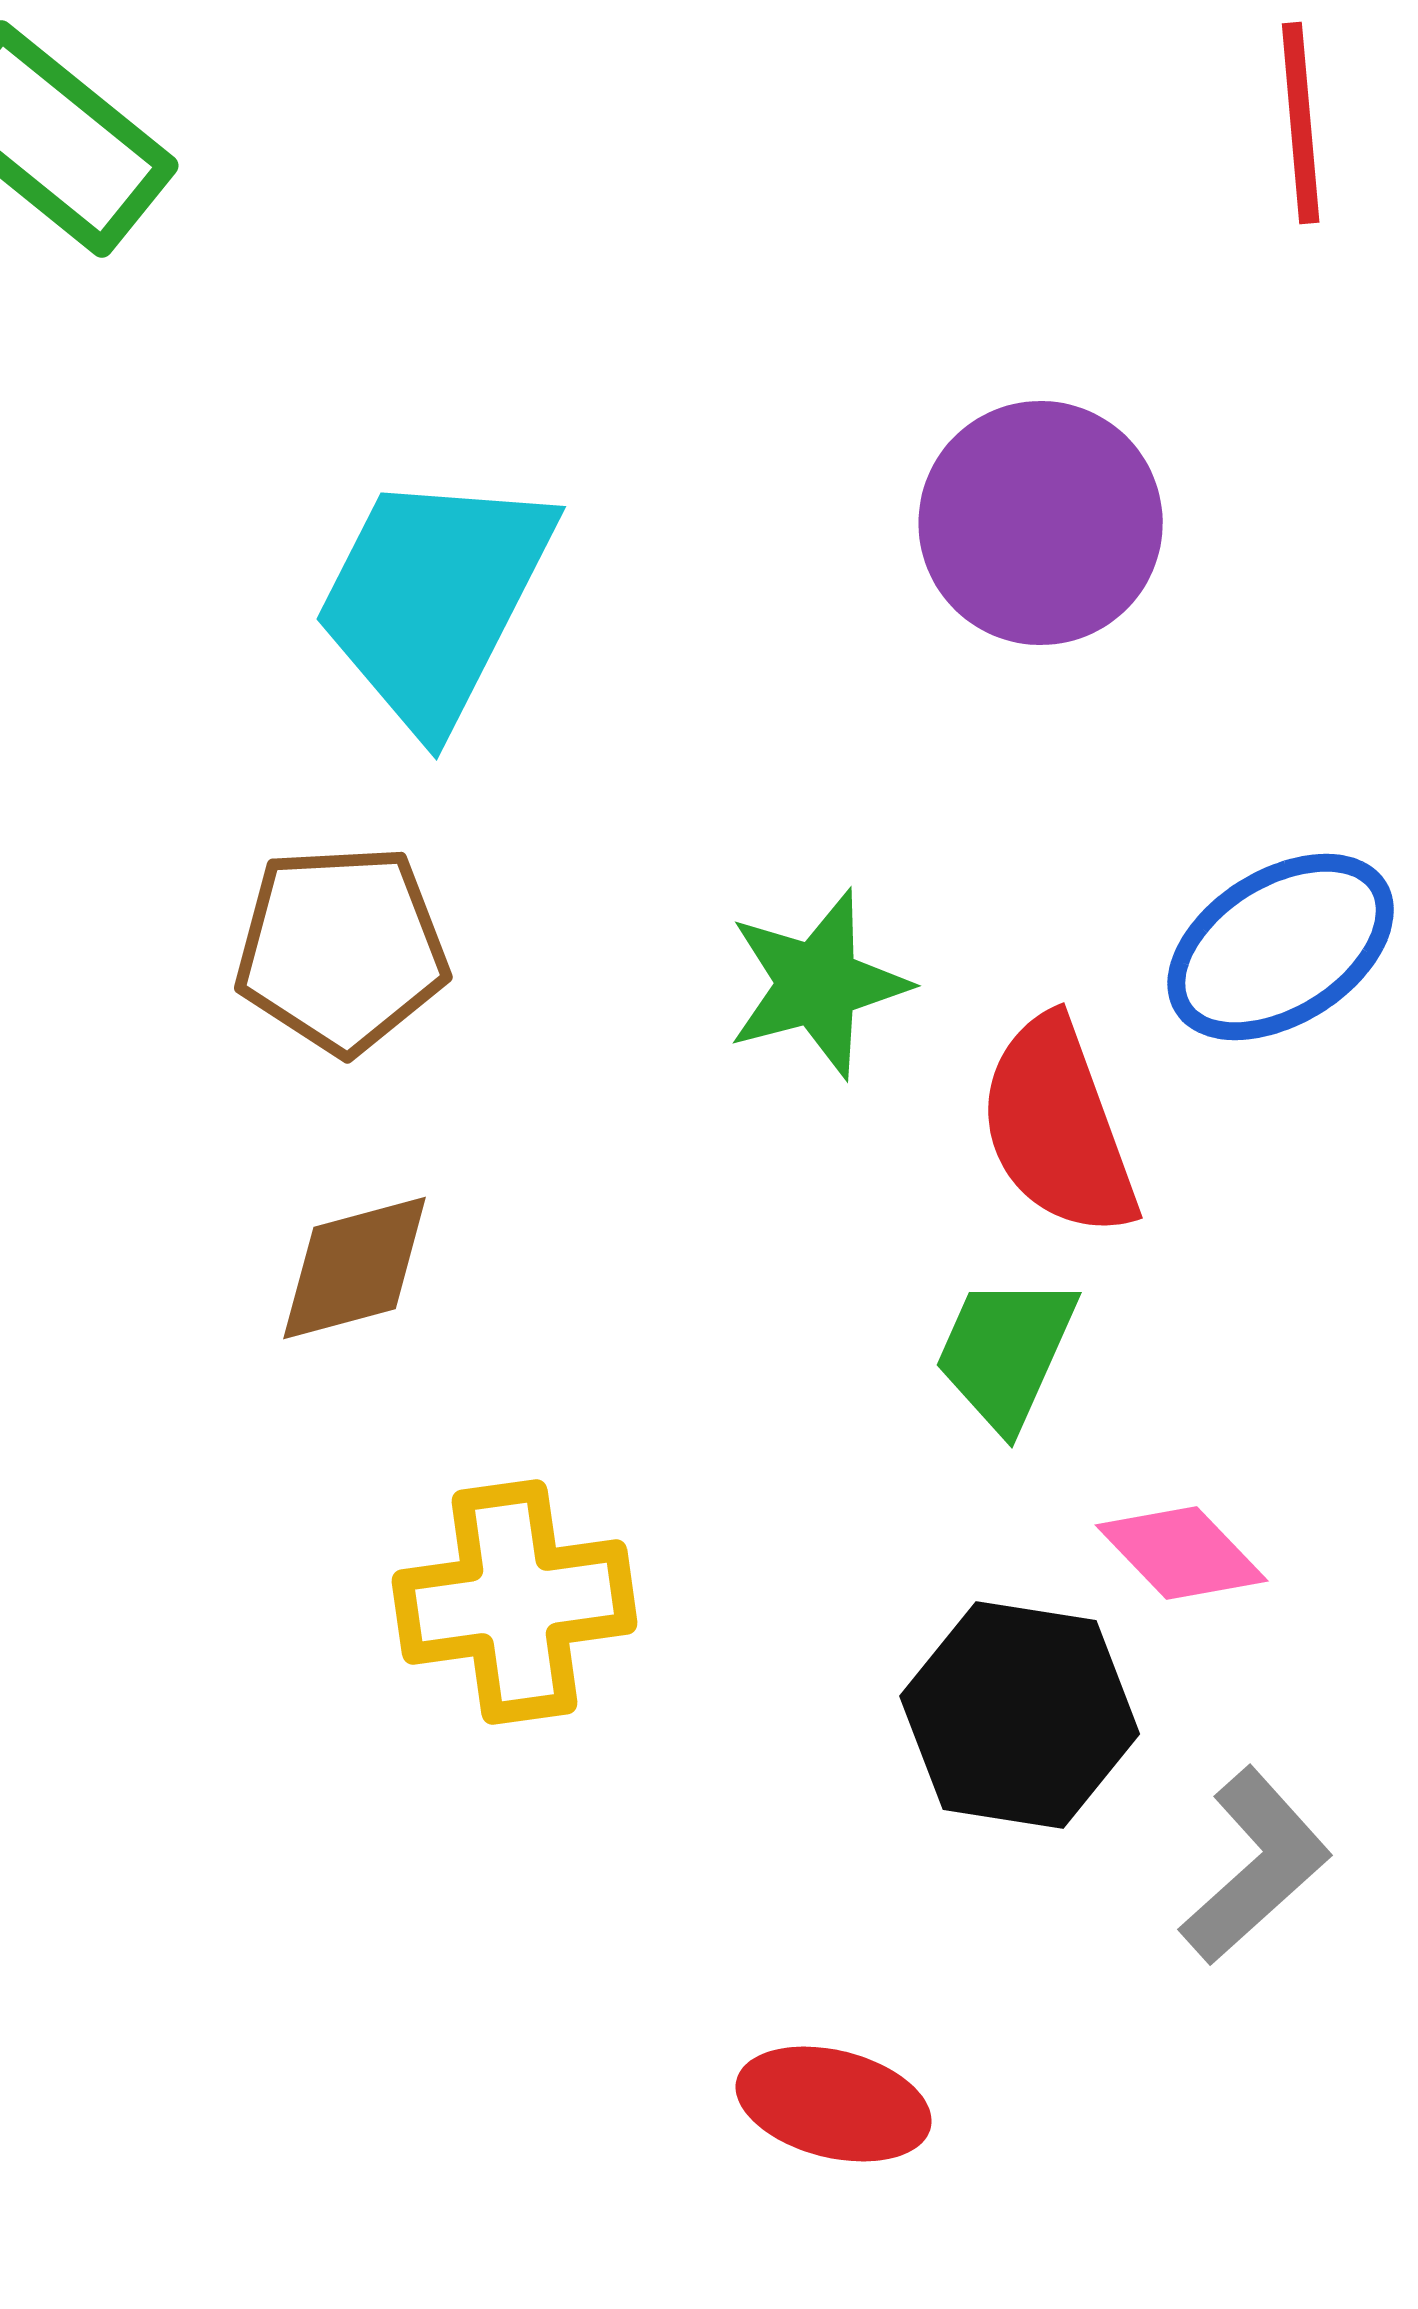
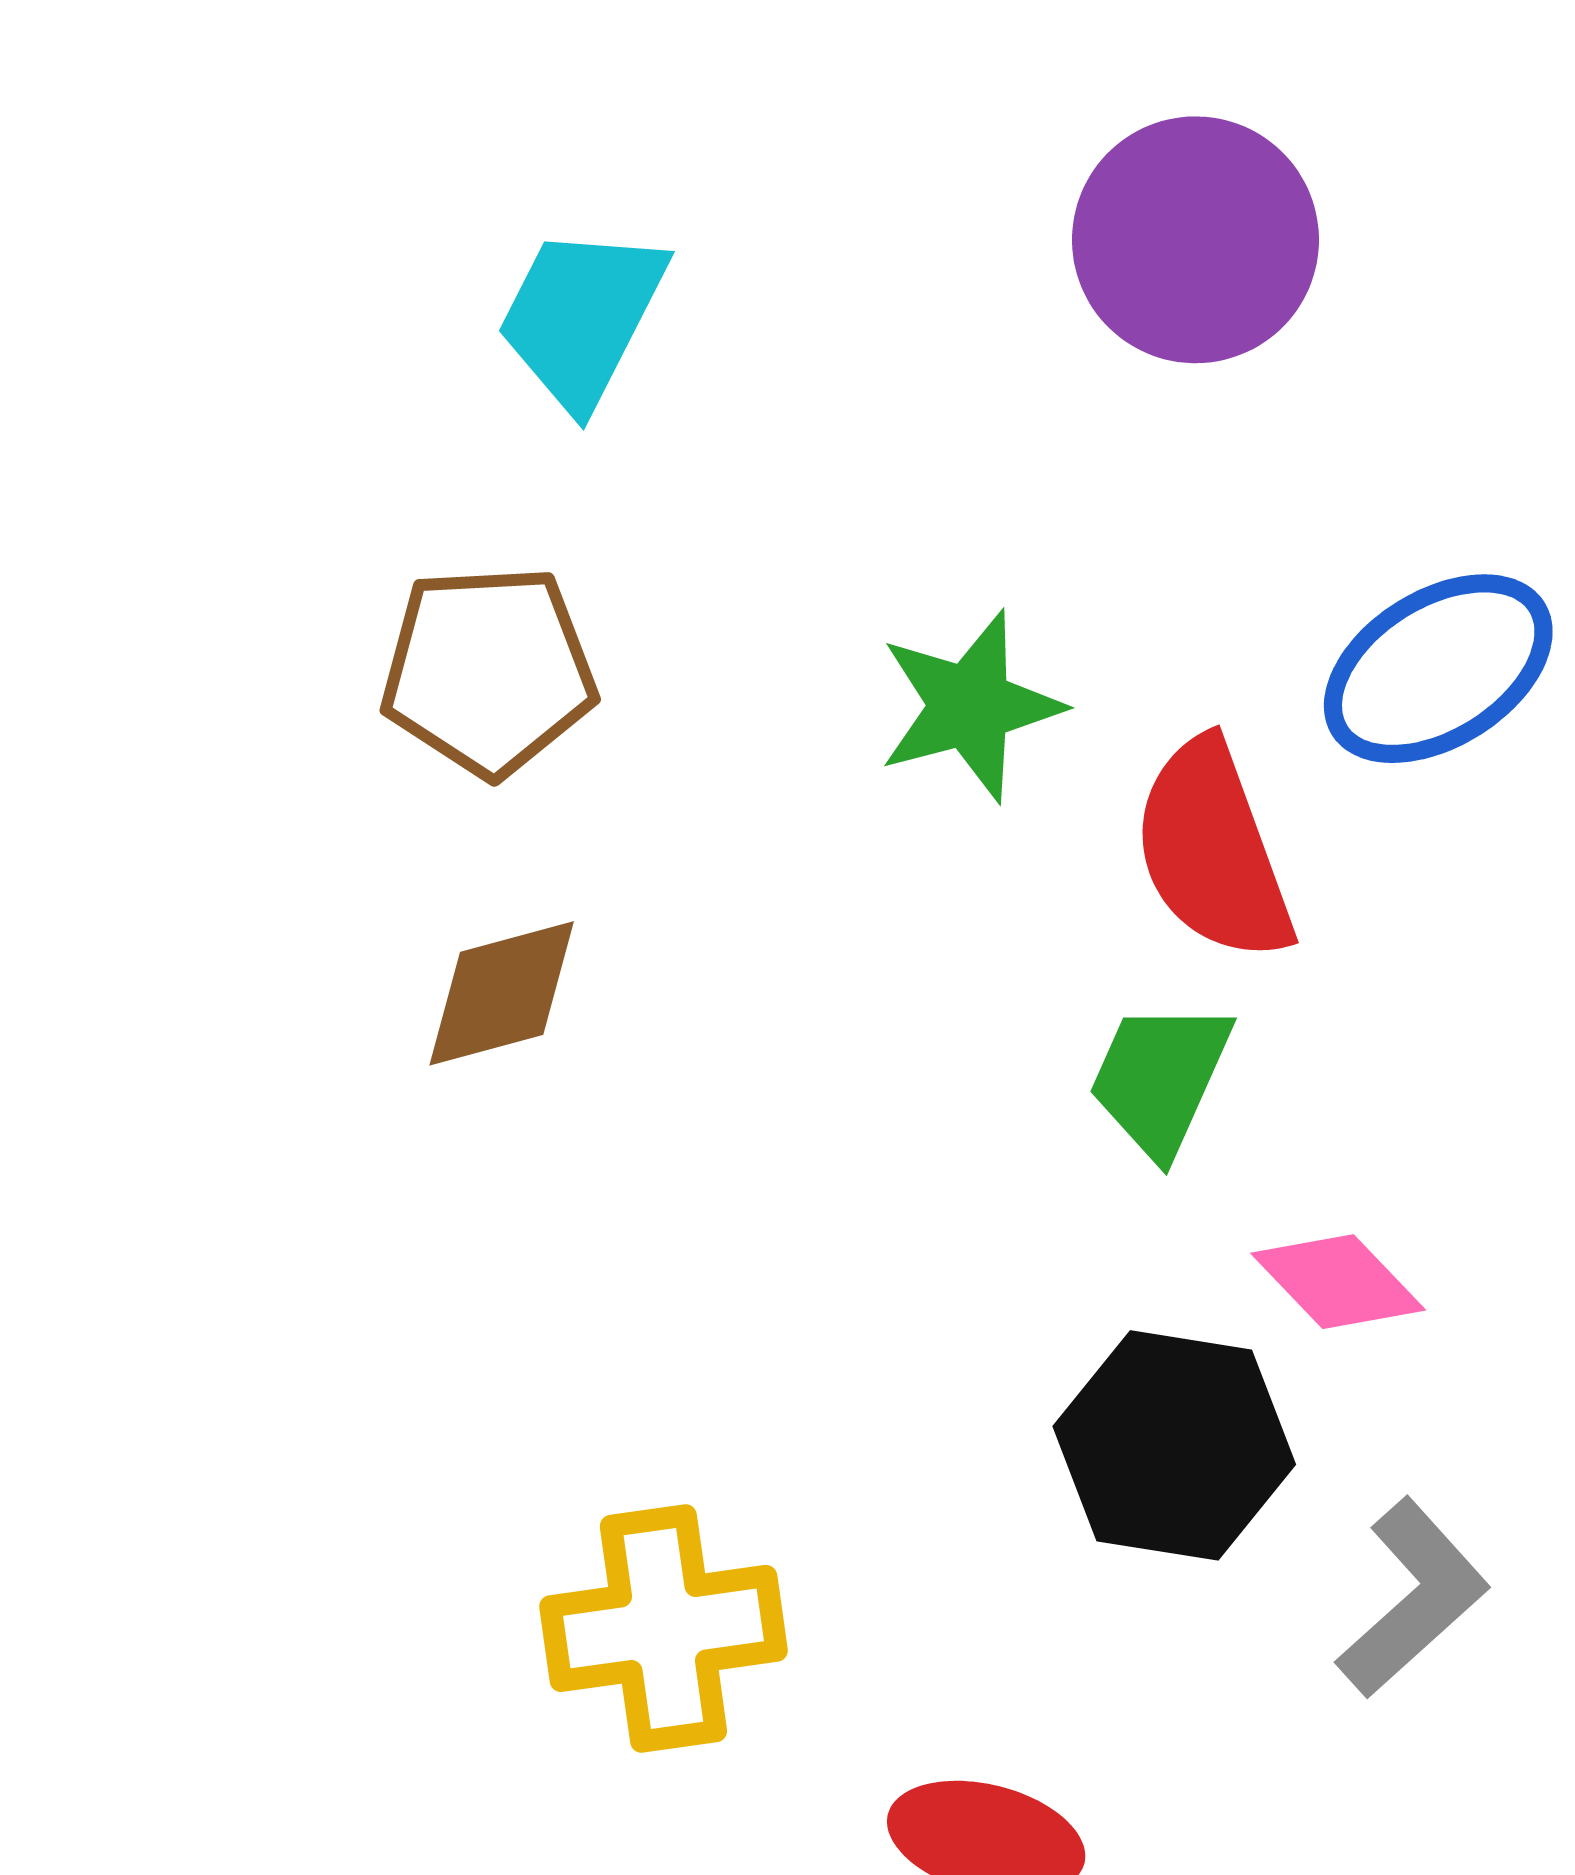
cyan trapezoid: (434, 599) -> (582, 317), size x0.7
yellow cross: (515, 1602) -> (663, 1628), moved

